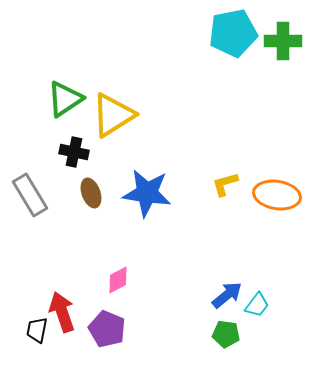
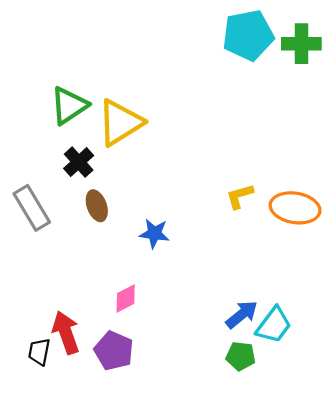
black cross: (74, 152) -> (79, 162), turned 36
blue star: (147, 193) -> (154, 233), moved, size x0.6
cyan trapezoid: (257, 305) -> (274, 325), size x1.4

